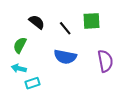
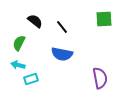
green square: (92, 21) -> (104, 19), moved
purple semicircle: (105, 61) -> (100, 78), moved

